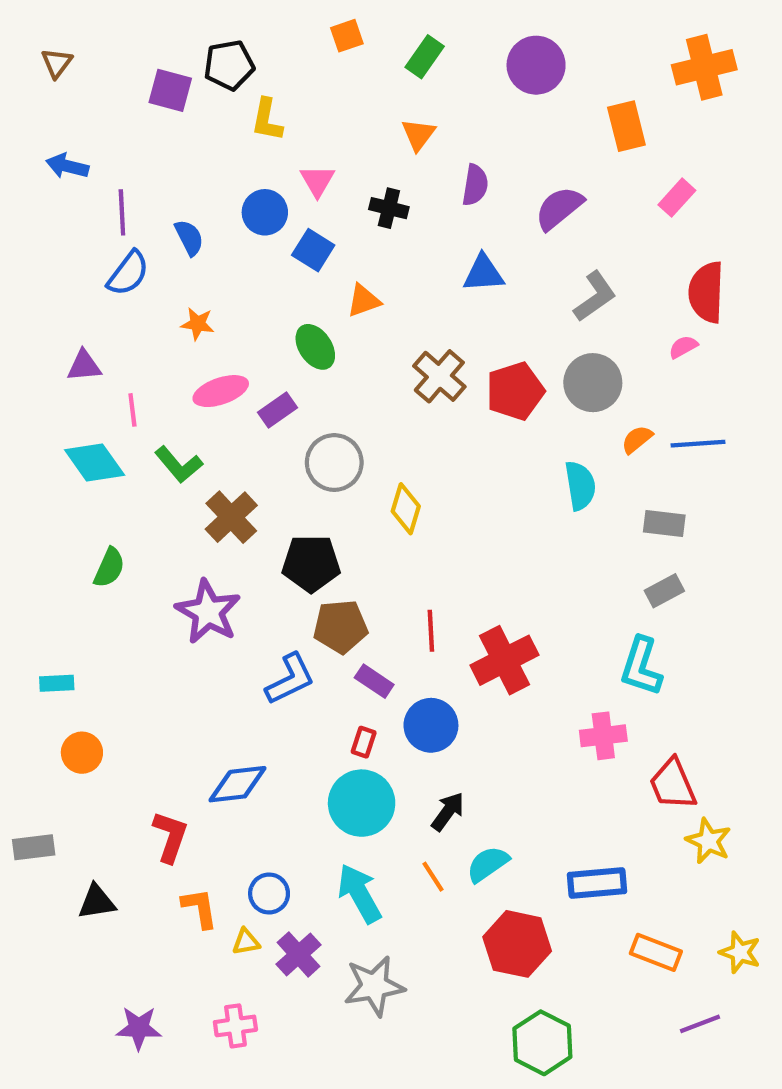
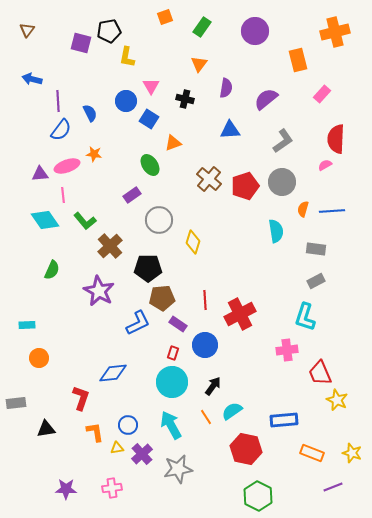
pink ellipse: (221, 391) -> (67, 166), moved
orange semicircle: (637, 439) -> (303, 209), turned -35

